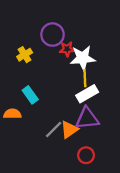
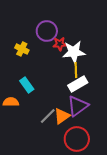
yellow cross: (25, 55) -> (22, 49), turned -32
purple triangle: (87, 118) -> (78, 106), turned -30
red circle: (86, 155) -> (77, 139), size x1.6

